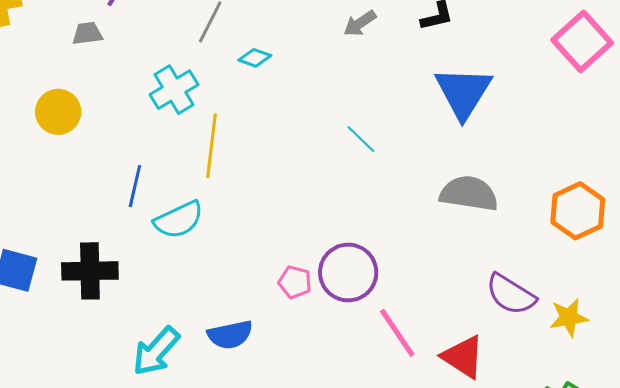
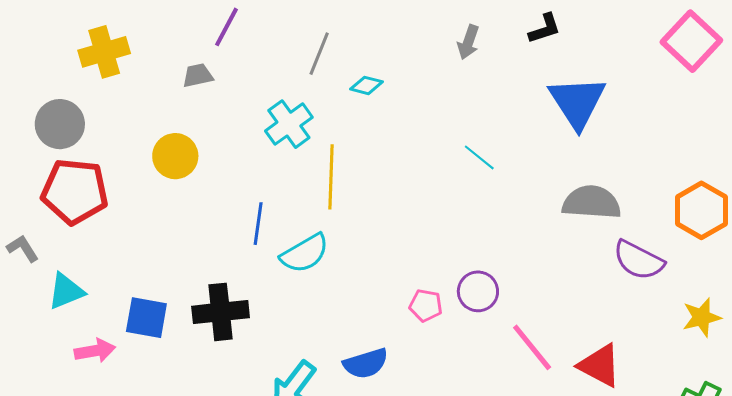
gray arrow: (360, 23) -> (468, 42), turned -32
purple circle: (348, 272) -> (478, 291), size x0.7
purple semicircle: (511, 294) -> (639, 260), moved

